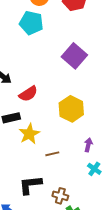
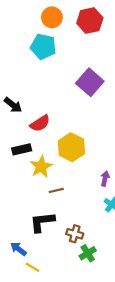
yellow hexagon: (71, 109) -> (71, 147), moved
brown line: (52, 154) -> (56, 190), moved

